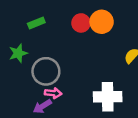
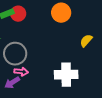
red circle: (81, 23) -> (18, 14), moved

